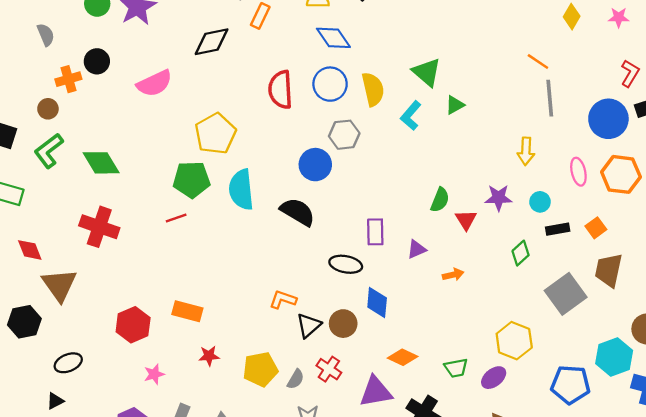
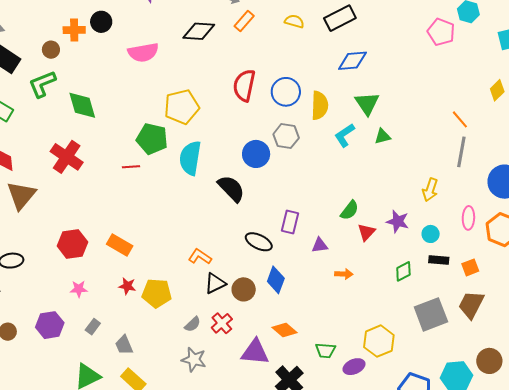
blue diamond: (333, 38) -> (352, 61), moved, turned -76
yellow pentagon: (260, 369) -> (157, 293), moved

